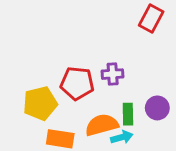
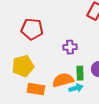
red pentagon: (77, 83) -> (32, 29), moved

